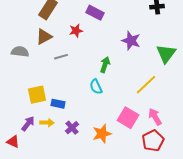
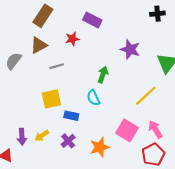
gray semicircle: (20, 52) -> (13, 61), turned -60
yellow square: (37, 95) -> (51, 99), moved
blue rectangle: (58, 104) -> (71, 116), moved
yellow arrow: (47, 123) -> (42, 136), turned 144
purple arrow: (28, 124) -> (22, 137), turned 140

